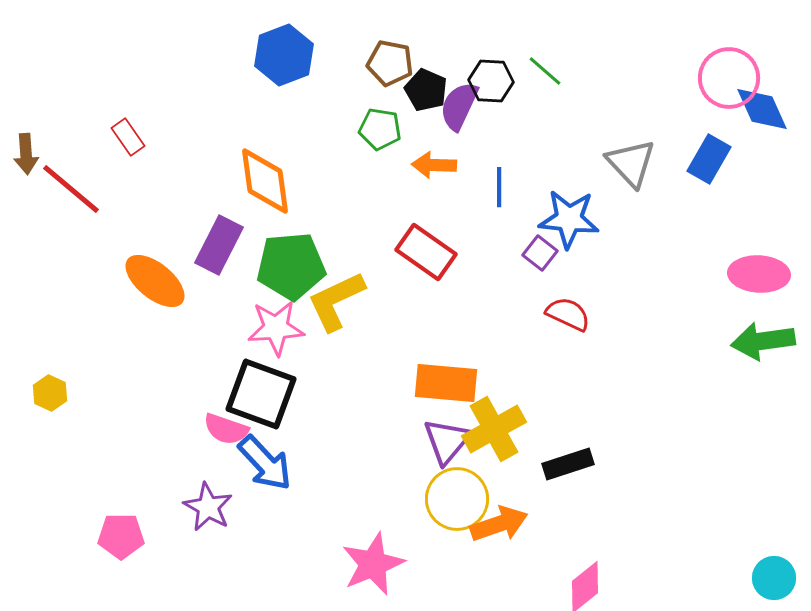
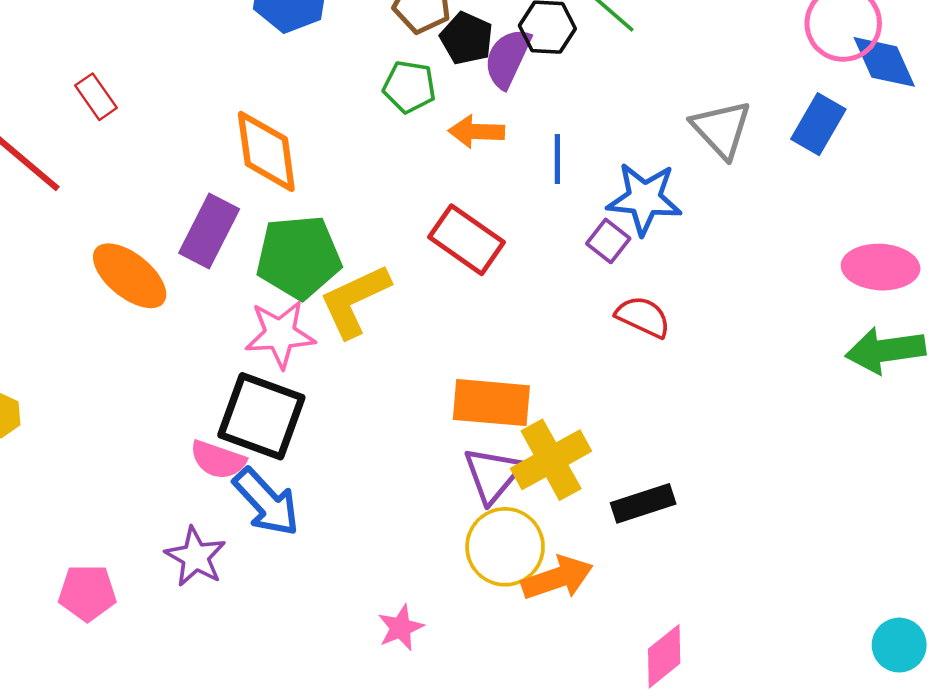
pink star: (373, 564) -> (401, 628), size x0.6

